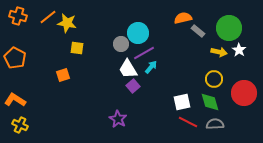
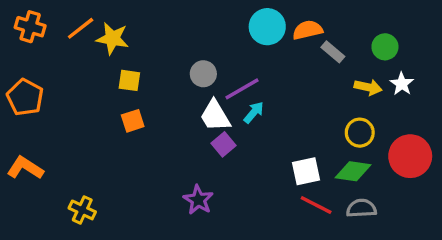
green circle: (229, 28) -> (385, 47), size x0.6
cyan circle: (138, 33) -> (267, 27), moved
orange square: (63, 75) -> (133, 121), moved
green diamond: (210, 102) -> (353, 171), turned -65
yellow cross: (20, 125) -> (82, 210), moved

